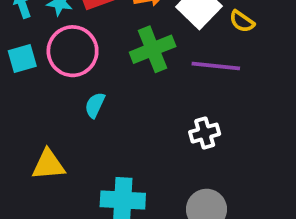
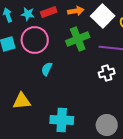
white cross: (205, 133) -> (107, 73), moved

